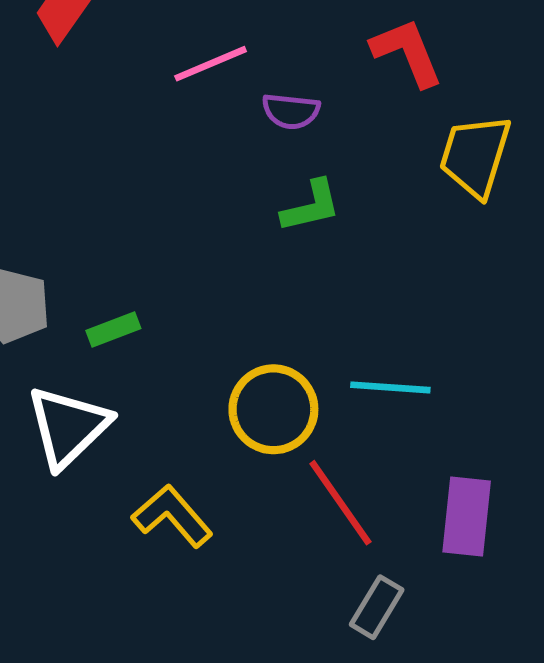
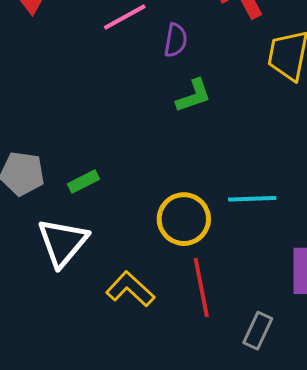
purple semicircle: (291, 111) -> (176, 40), turned -80
red line: (340, 503) -> (201, 287), moved, turned 30

